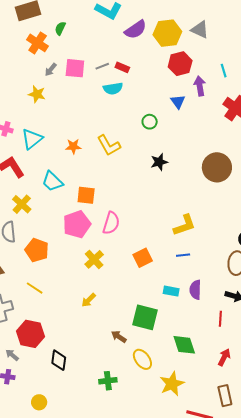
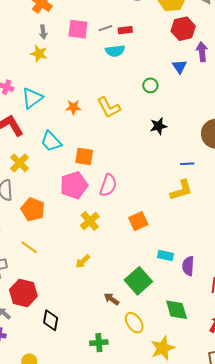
red rectangle: (122, 67) -> (125, 30), turned -32
gray arrow: (51, 70) -> (43, 32), moved, turned -48
blue line: (183, 255) -> (187, 164), moved
purple semicircle: (195, 290) -> (188, 266), moved
green square: (145, 317) -> (138, 281), turned 32

